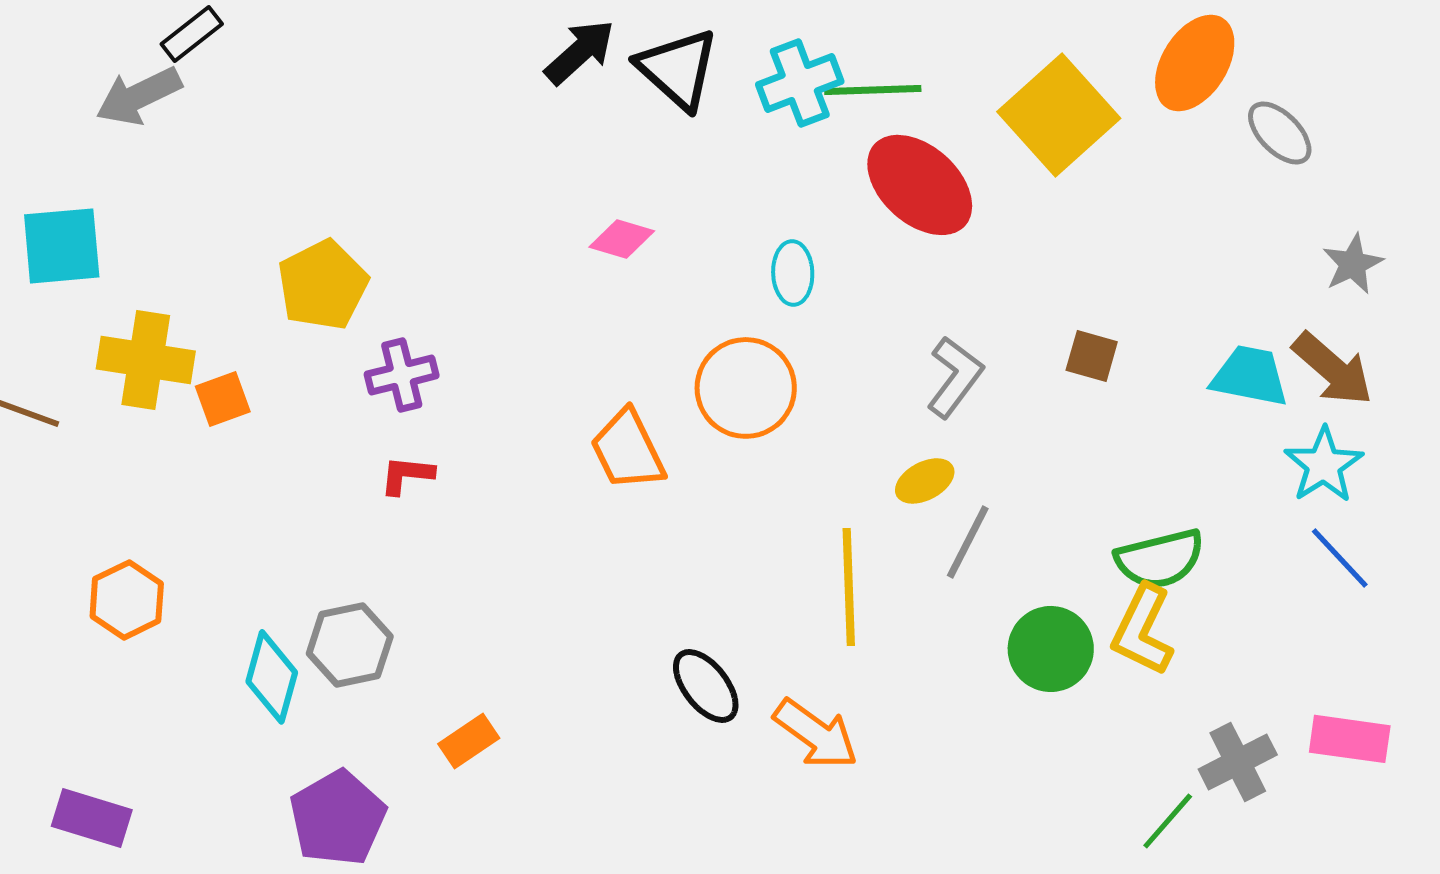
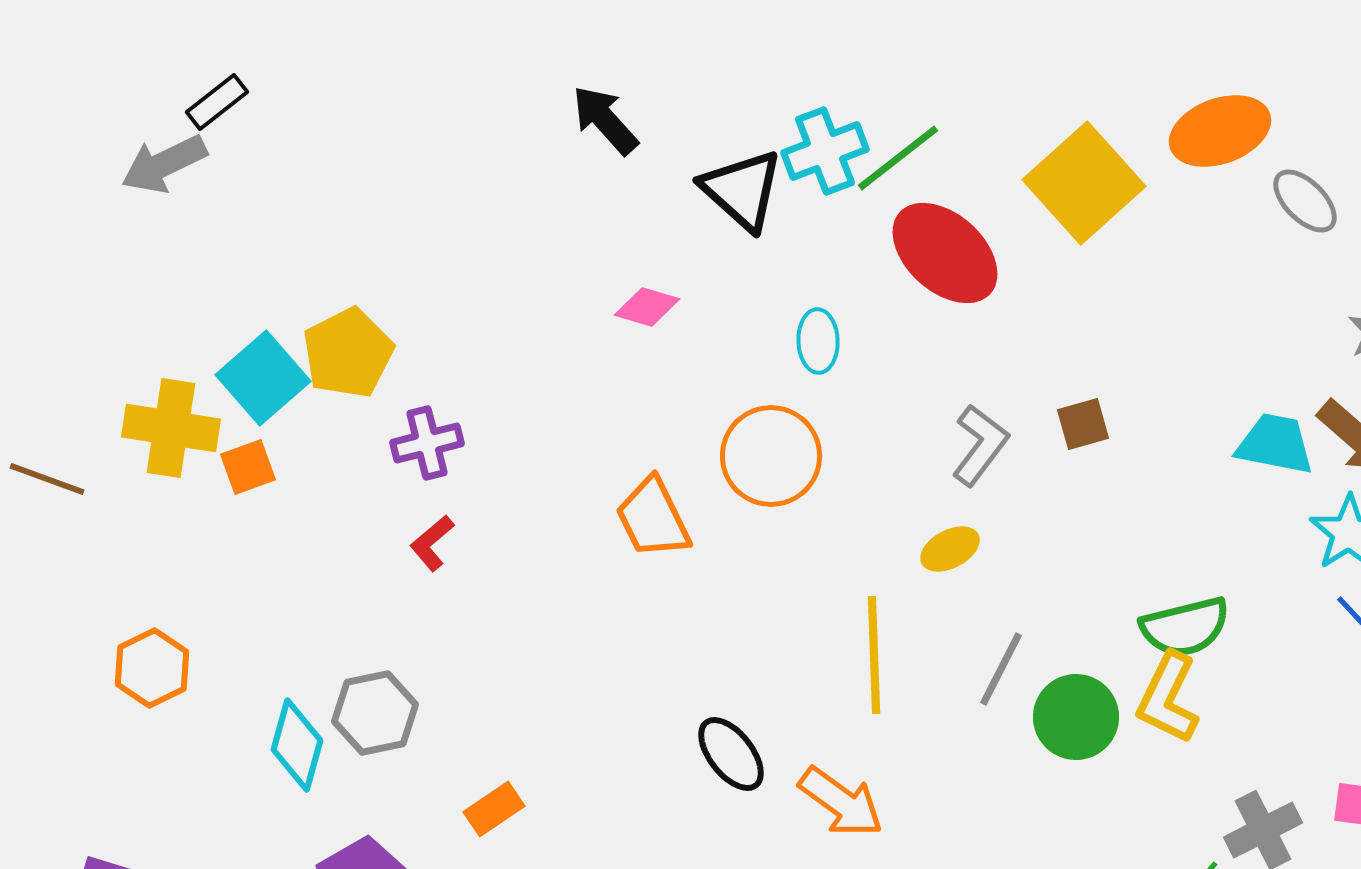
black arrow: (580, 52) -> (605, 120), turned -90
orange ellipse: (1195, 63) -> (1220, 131), turned 38
black triangle: (678, 69) -> (742, 190), moved
green line: (873, 90) -> (898, 158), turned -36
cyan square: (62, 246) -> (263, 378), moved, turned -36
brown square: (1092, 356) -> (1083, 424), moved, turned -32
red L-shape: (407, 475) -> (432, 543), turned -46
gray line: (968, 542) -> (1001, 669), moved

